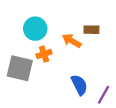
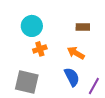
orange arrow: (72, 41) -> (76, 53), moved
gray square: (20, 68) -> (27, 82), moved

